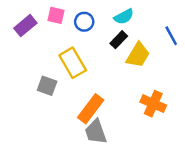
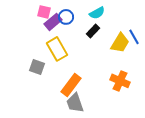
purple rectangle: (25, 26) -> (53, 22), moved
blue line: (171, 36) -> (134, 37), moved
yellow trapezoid: (138, 55) -> (120, 43), moved

